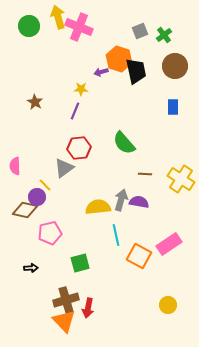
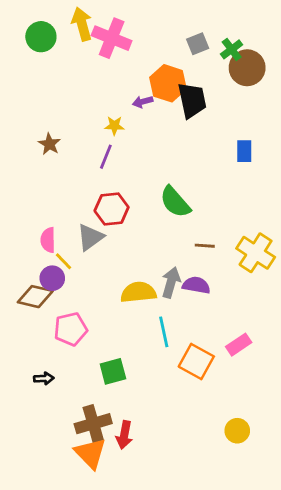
brown circle: (175, 66) -> (247, 68), moved
pink semicircle: (15, 166) -> (48, 240), moved
pink rectangle: (169, 244) -> (239, 345), size x0.7

